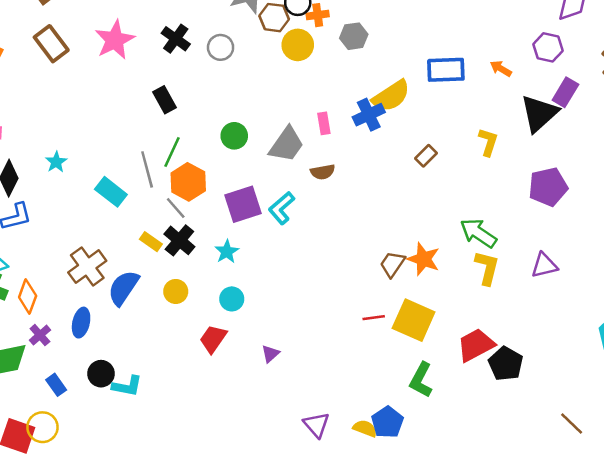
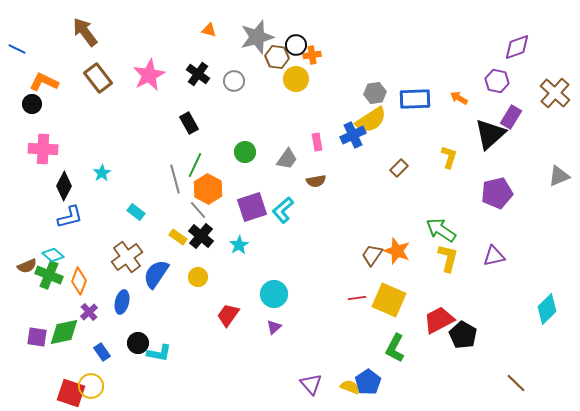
gray hexagon: (354, 36) -> (375, 93), moved
gray trapezoid: (287, 145) -> (287, 159), size x0.7
cyan rectangle: (111, 192) -> (136, 212), moved, size x0.7
cyan circle: (232, 299) -> (274, 294), moved, size x1.4

